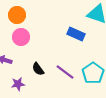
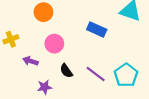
blue rectangle: (76, 34) -> (97, 30), moved
pink circle: (21, 37) -> (54, 44), moved

